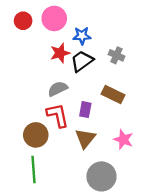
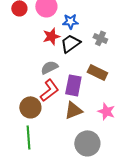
purple rectangle: (85, 110) -> (73, 85), size x1.5
red L-shape: (58, 115) -> (49, 90), turned 65
brown triangle: (85, 138) -> (73, 110), turned 30

